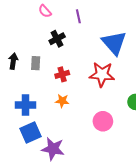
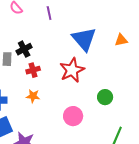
black cross: (57, 39) -> (24, 49), moved
red star: (102, 74) -> (72, 70), turned -30

